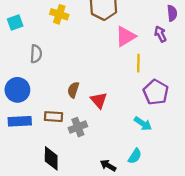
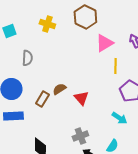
brown semicircle: (73, 90) -> (59, 89), turned 40
brown rectangle: (53, 117) -> (42, 99), moved, turned -63
gray cross: (78, 127) -> (80, 136), moved

